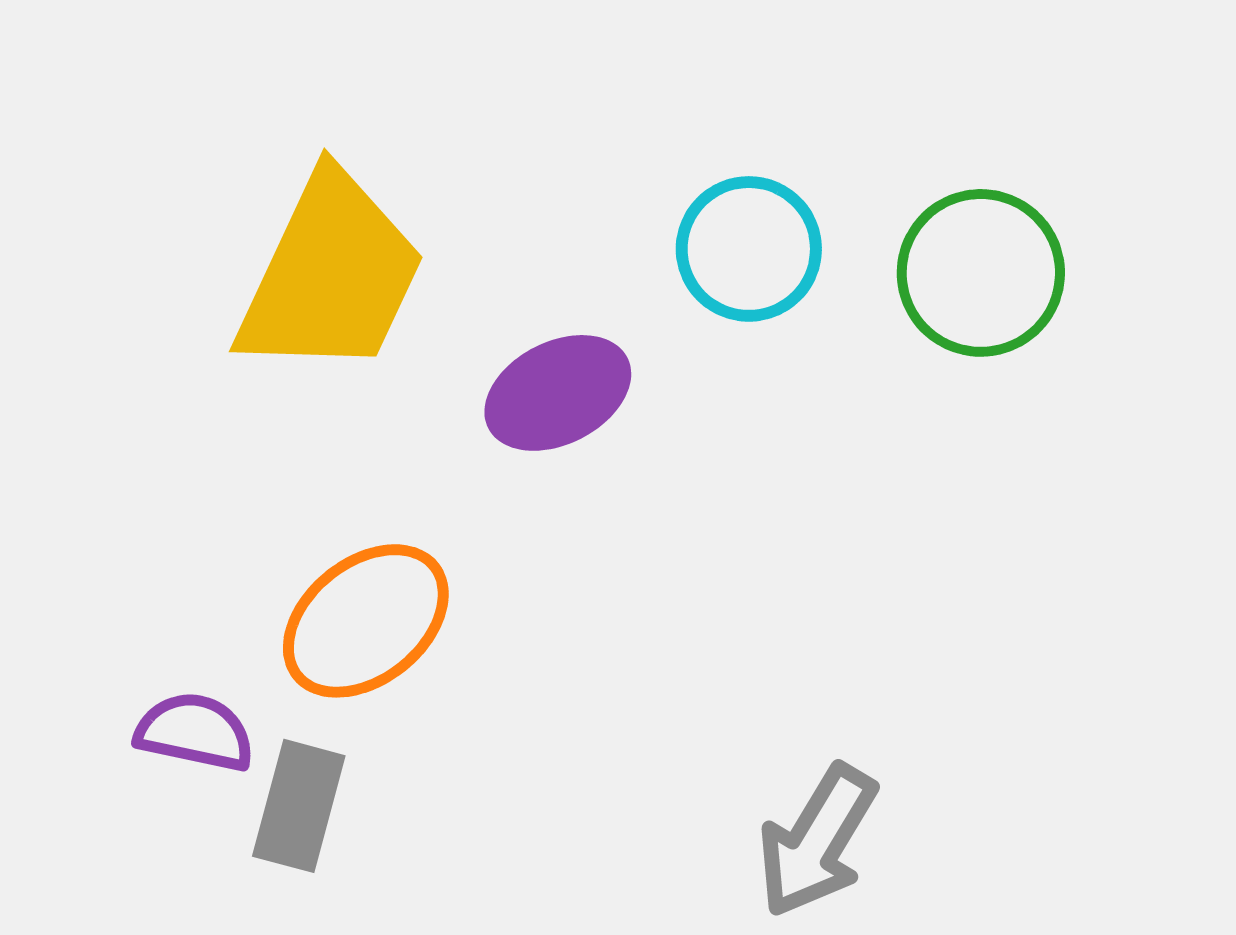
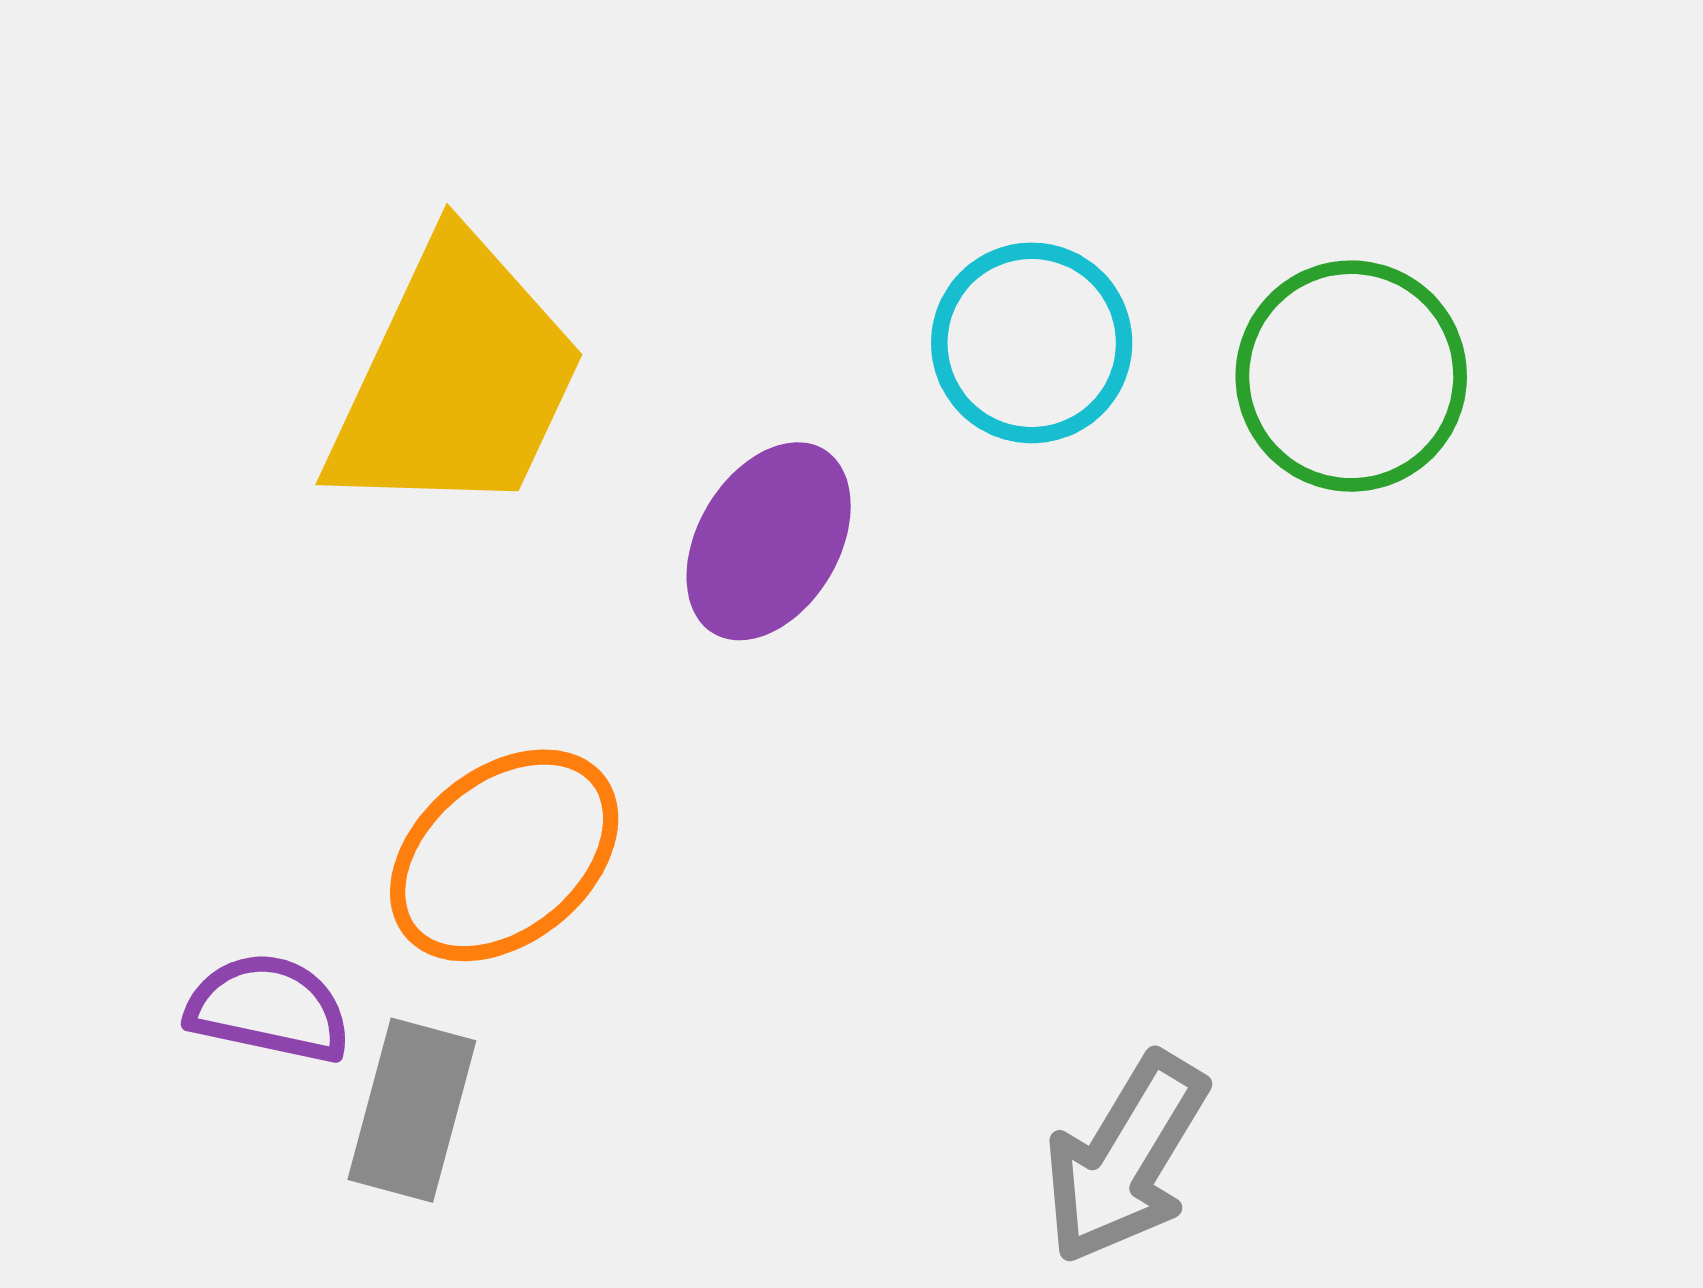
purple ellipse: (558, 393) -> (769, 541), turned -32

